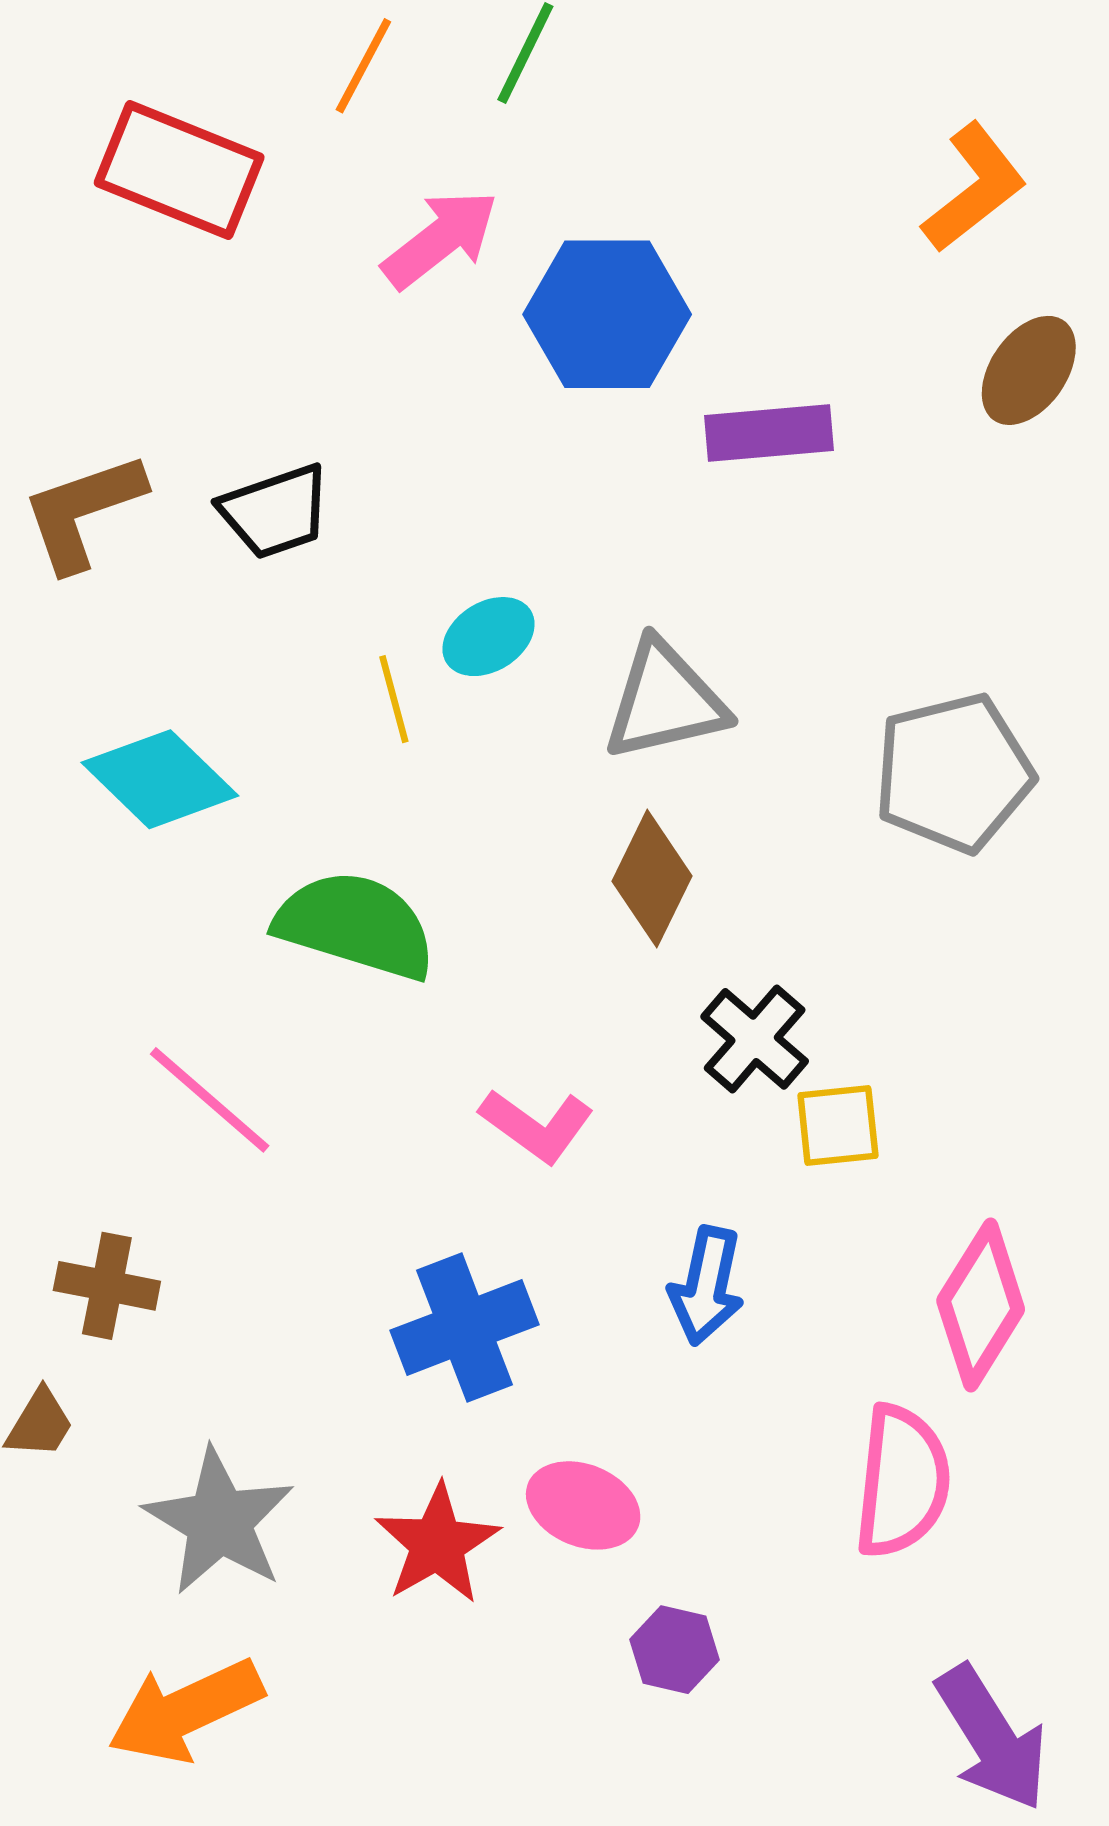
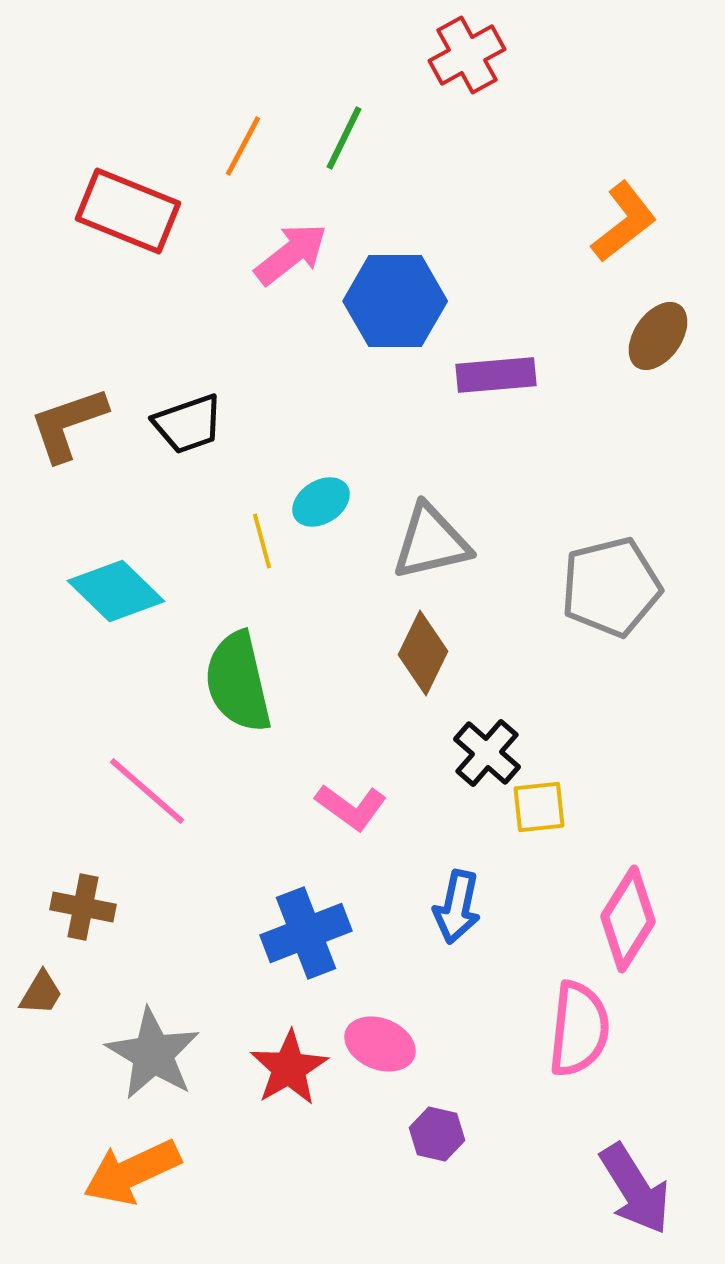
green semicircle: (355, 925) -> (238, 682), turned -120

